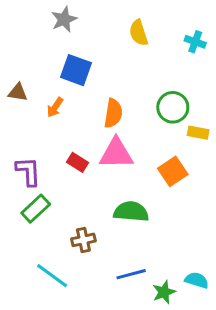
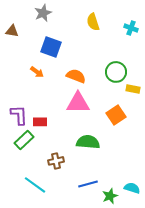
brown triangle: (18, 92) -> (12, 31), moved
orange arrow: (55, 107) -> (37, 72), turned -88
orange semicircle: (113, 113) -> (76, 76), turned -78
red rectangle: (77, 162) -> (40, 122), moved, turned -32

